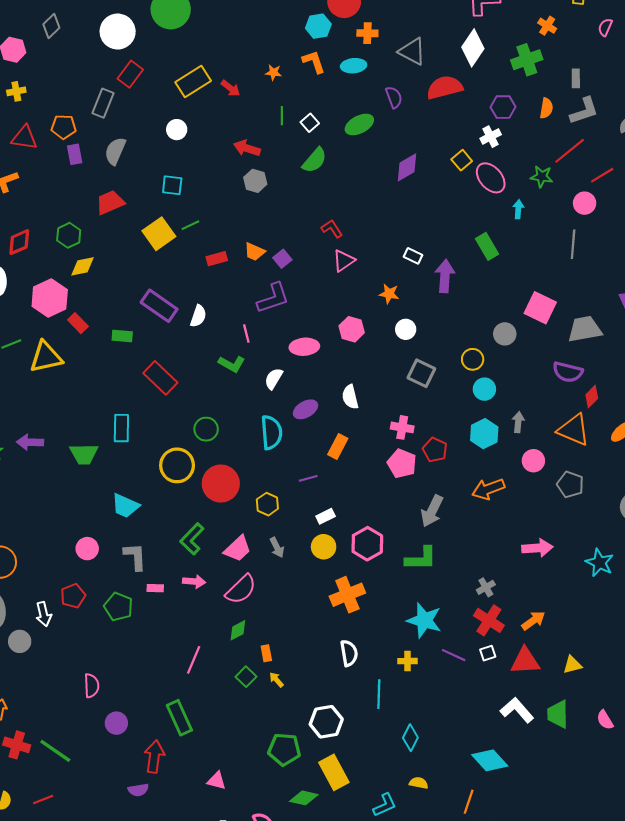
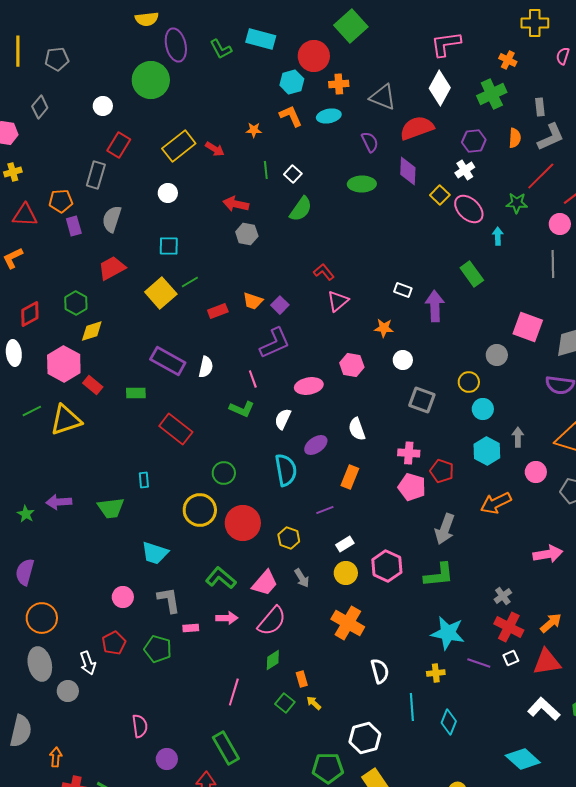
white circle: (118, 32) -> (103, 106), size x0.6
green ellipse: (359, 125) -> (362, 184), moved, turned 32
purple diamond: (407, 167) -> (408, 171), moved, turned -52
cyan rectangle: (121, 428) -> (144, 480), size x0.6
green L-shape: (192, 539) -> (221, 578), turned 92
orange cross: (347, 595) -> (348, 623), moved, turned -32
cyan diamond: (410, 738) -> (449, 722), moved

